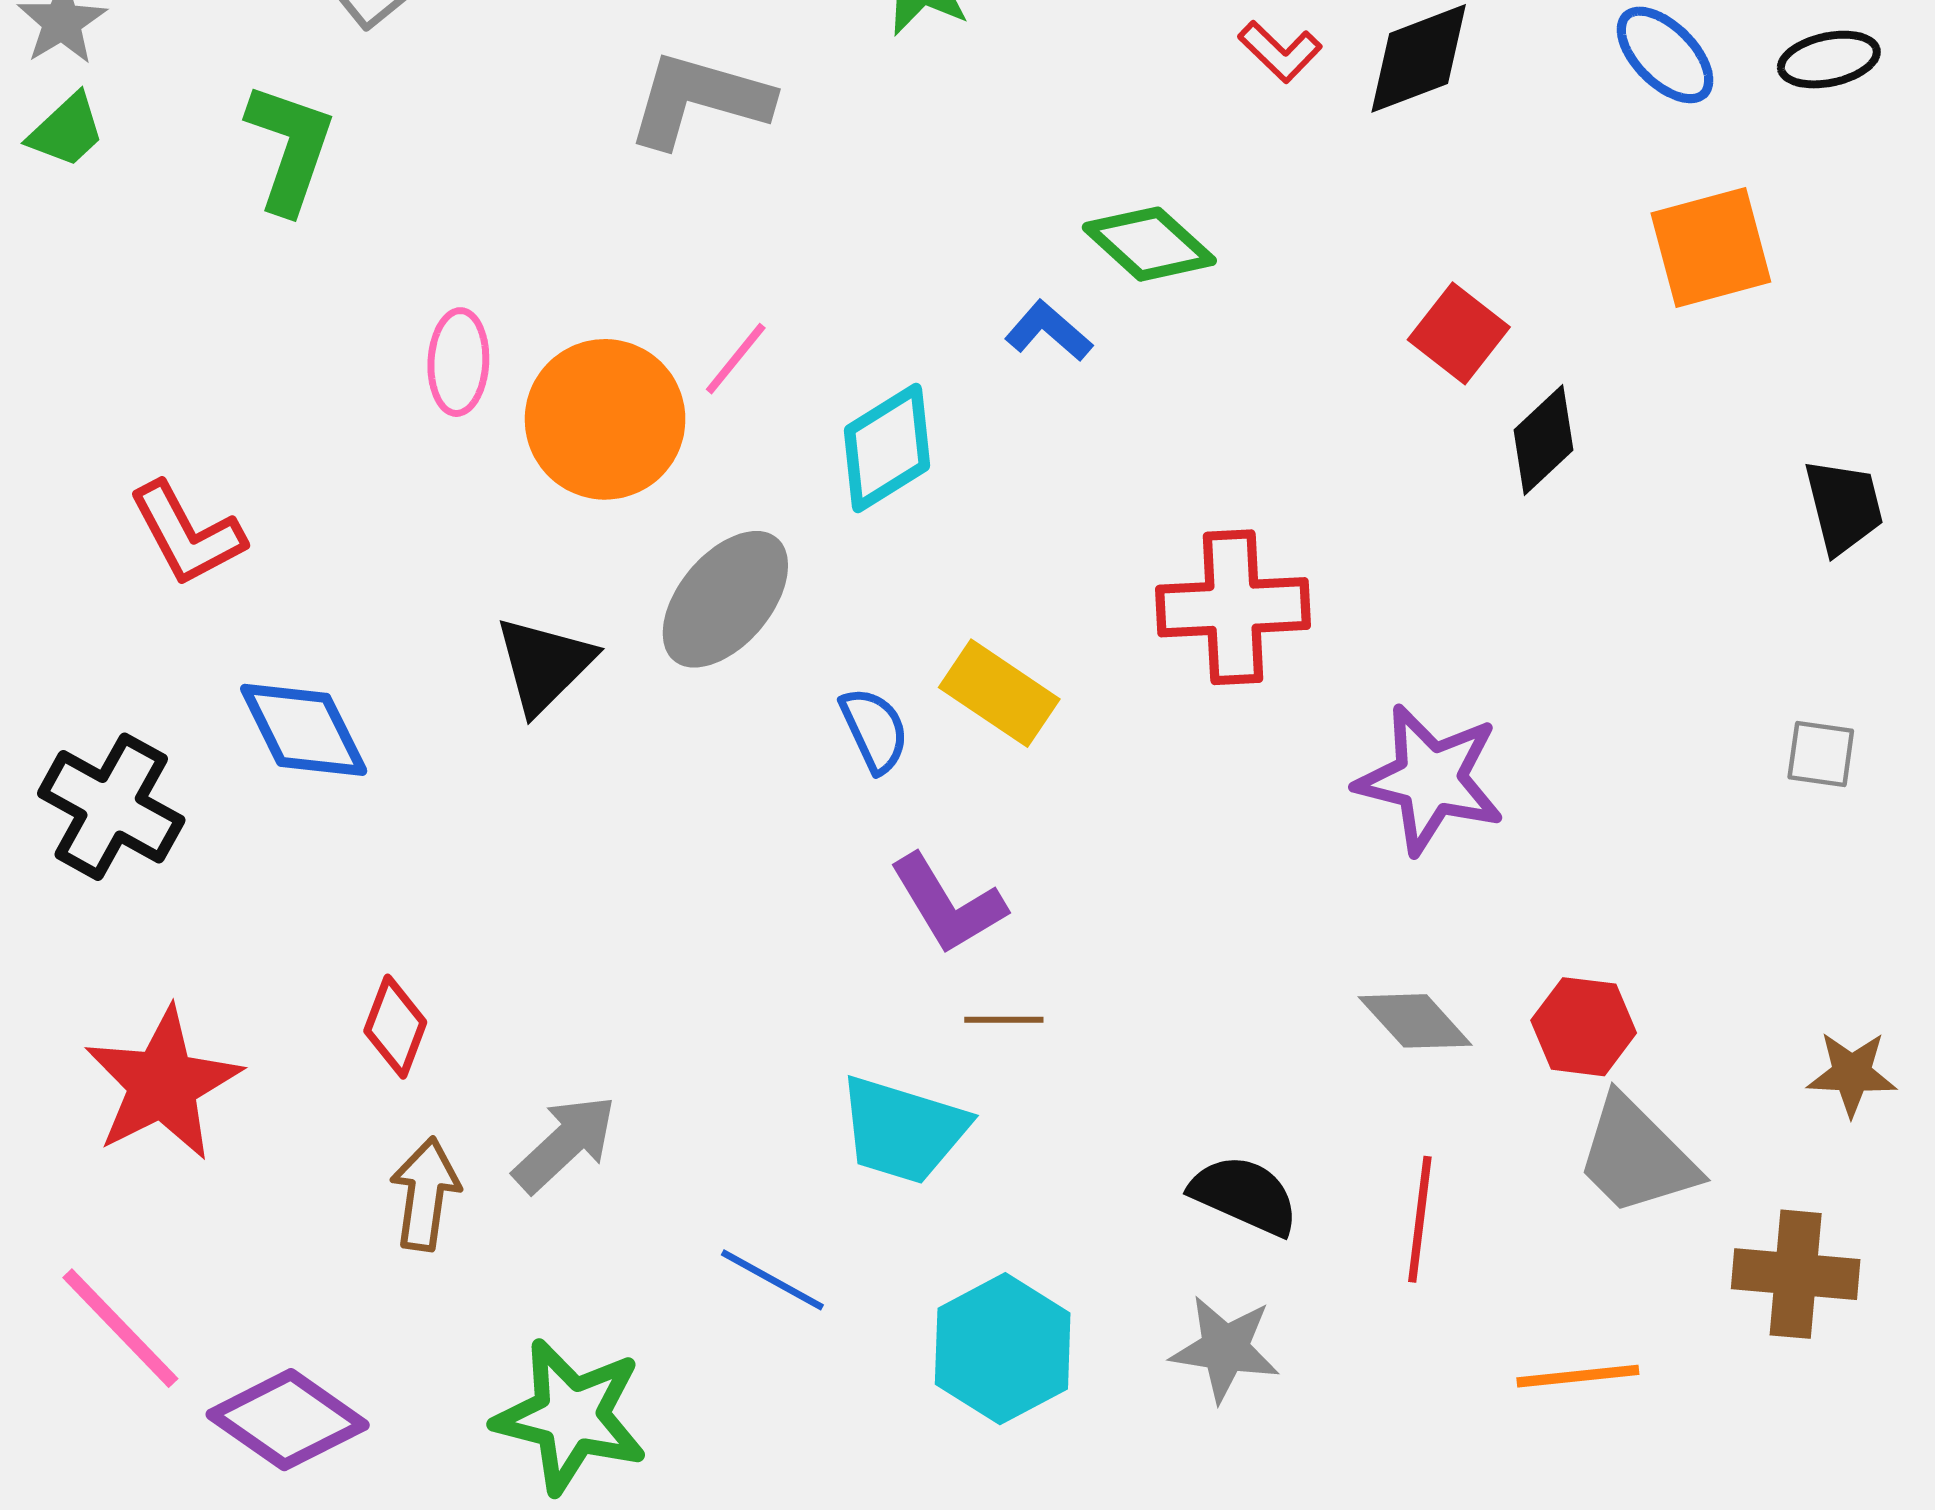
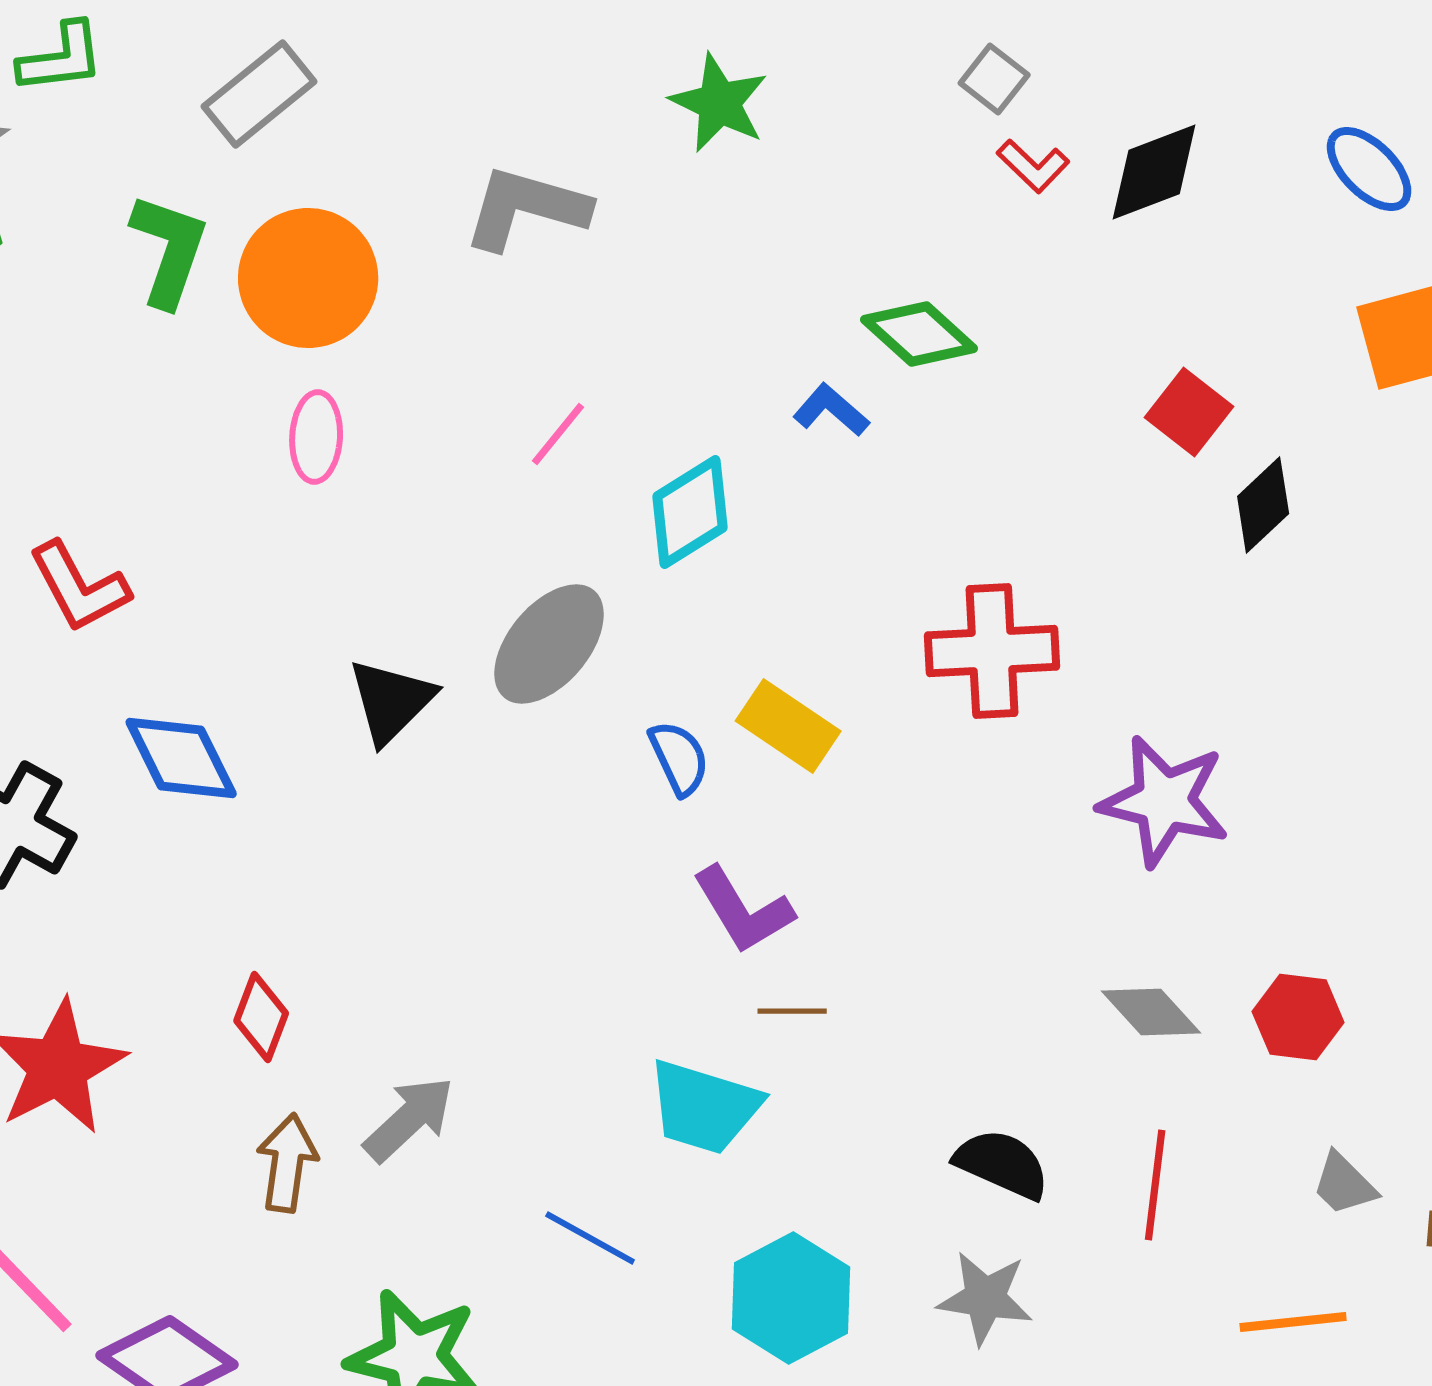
orange circle: (605, 419) -> (308, 278), moved
gray trapezoid: (1636, 1156) -> (1344, 1184), moved, size x0.6

